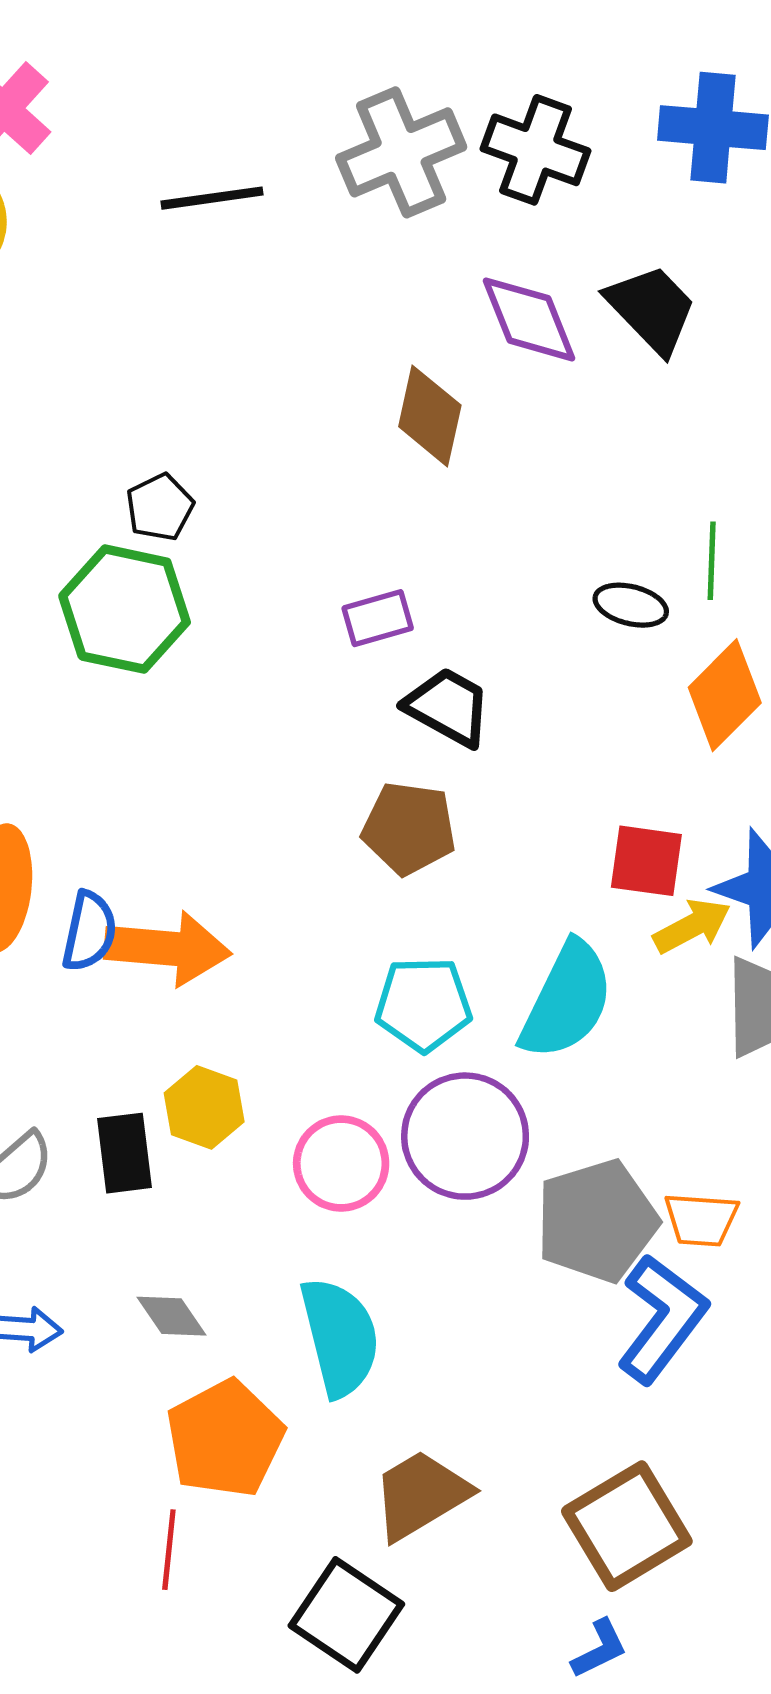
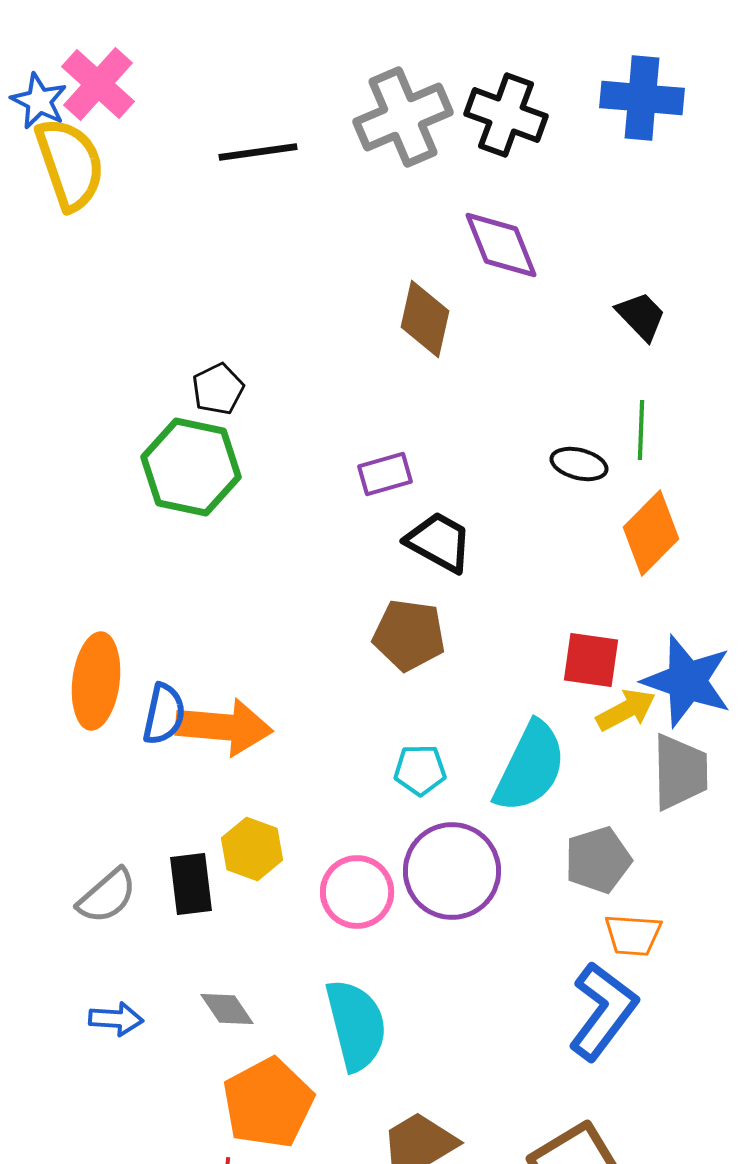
black trapezoid: (652, 309) -> (641, 316), moved, size x0.7
cyan pentagon: (423, 1004) -> (420, 770), size x0.7
gray pentagon: (597, 1221) -> (598, 860), moved, size x0.7

